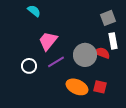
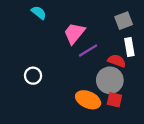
pink trapezoid: (48, 41) -> (74, 33), moved
gray circle: (85, 55) -> (110, 80), moved
purple line: (56, 62) -> (88, 50), moved

